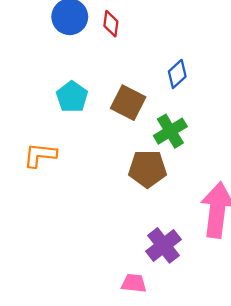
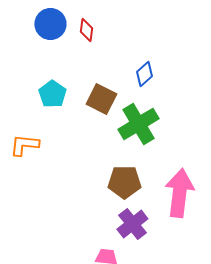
green cross: (170, 131) -> (138, 124), size x1.4
brown pentagon: (147, 169) -> (124, 182), moved

